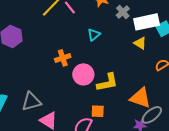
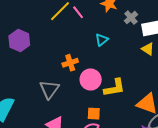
gray triangle: (31, 102) -> (49, 89), moved, turned -40
orange square: (98, 111) -> (94, 114), moved

